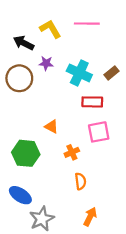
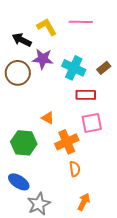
purple star: (46, 63) -> (43, 59), size x1.5
orange cross: (72, 152) -> (67, 142), size x1.6

